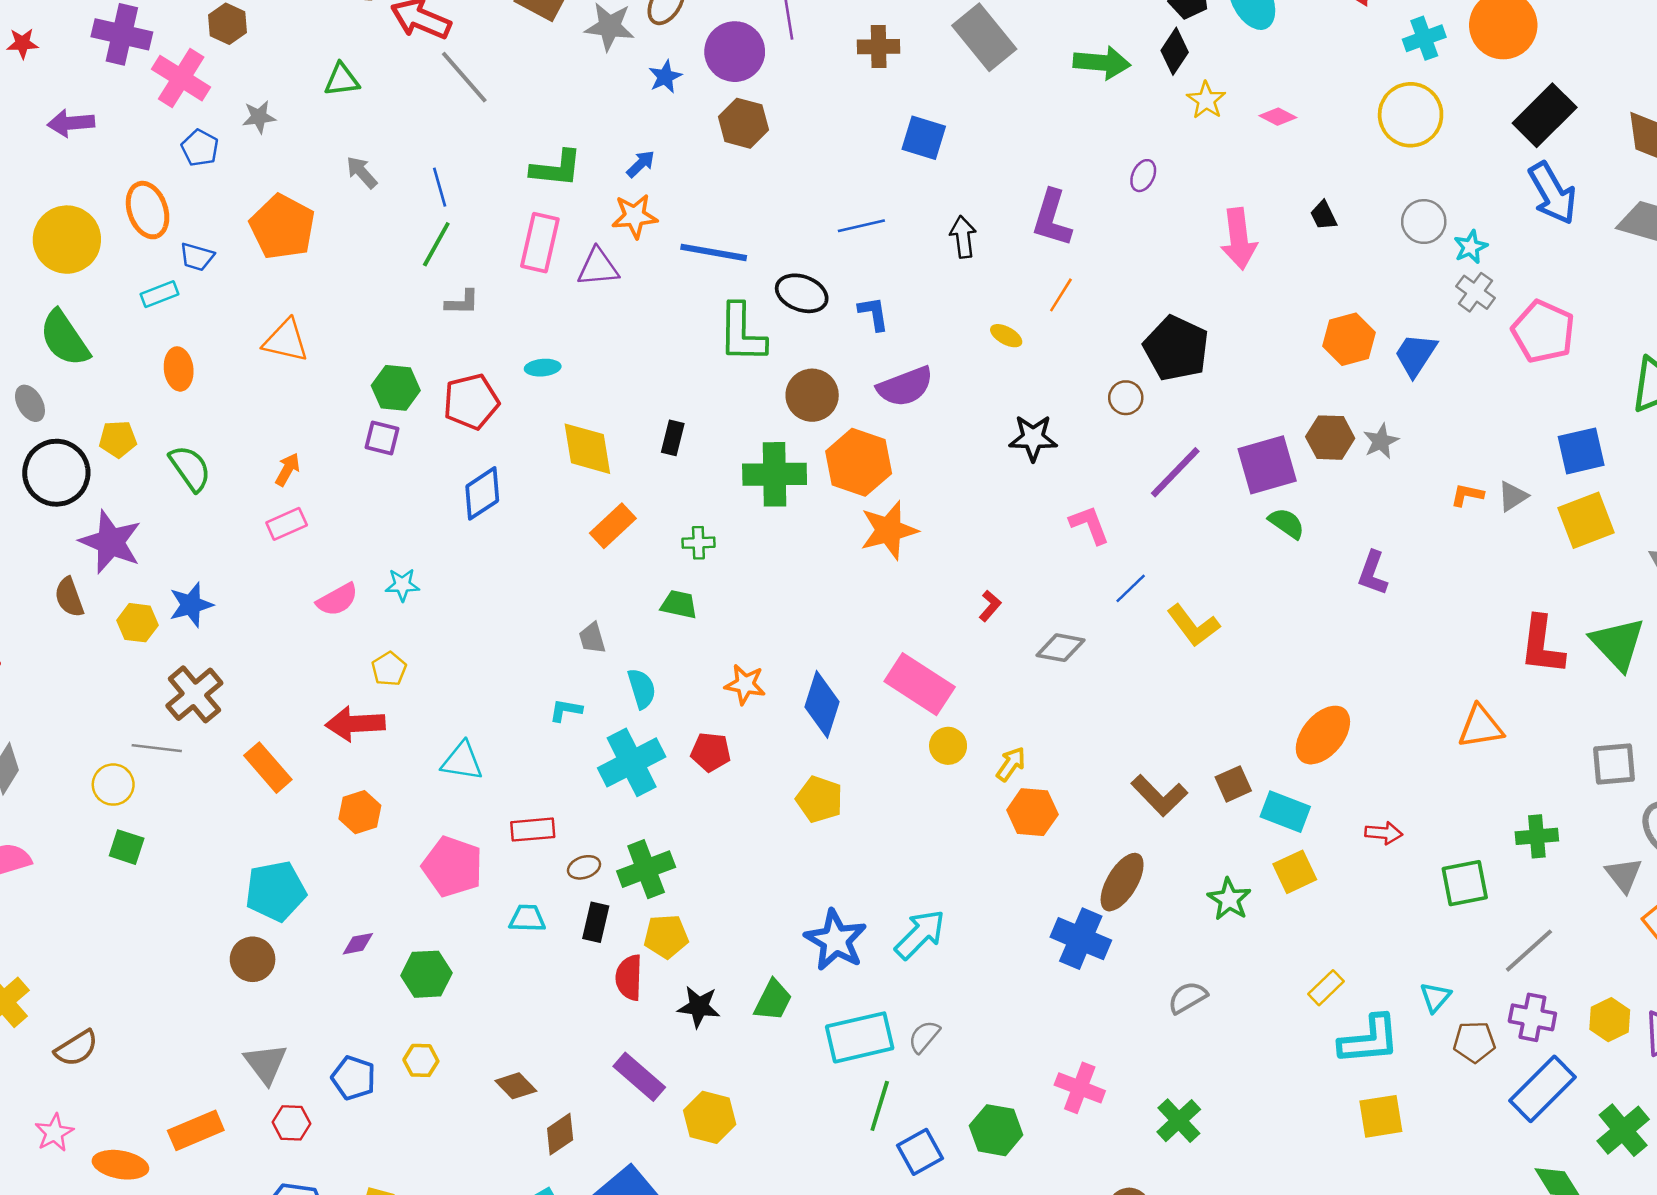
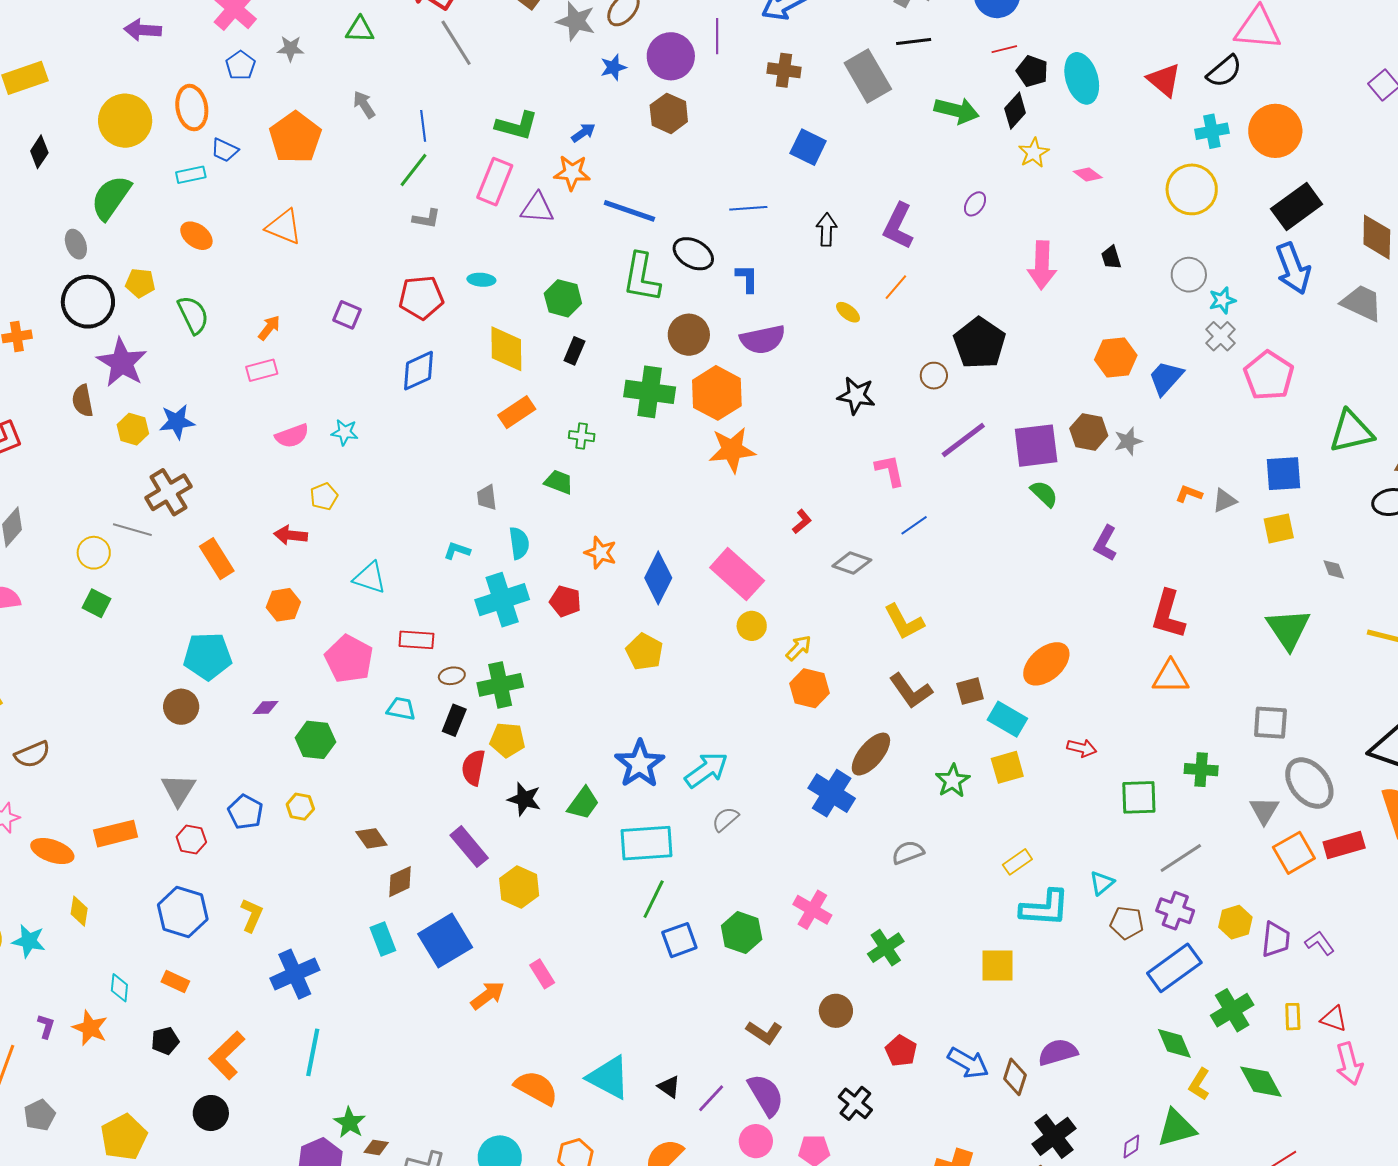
green semicircle: (64, 338) -> (111, 198), turned 60
orange ellipse: (179, 369) -> (196, 236), turned -56
green hexagon: (396, 388) -> (563, 298), moved
yellow square: (1586, 520) -> (1279, 528), size x0.7
yellow L-shape: (1193, 626) -> (904, 622), moved
red L-shape: (1542, 645) -> (1168, 614), moved
red arrow: (355, 724) -> (291, 535), size x0.7
gray semicircle: (924, 1037) -> (725, 819), moved
yellow square: (1381, 1116) -> (998, 965), moved

